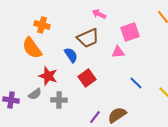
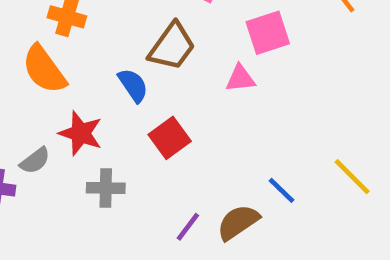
brown trapezoid: (88, 38) -> (172, 47), turned -30
blue line: (136, 83) -> (281, 190), moved
gray semicircle: (35, 94) -> (35, 161), moved

